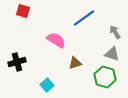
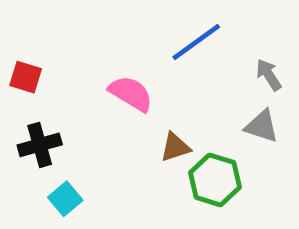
red square: (23, 11) -> (26, 77), moved
green hexagon: (105, 77) -> (215, 180), moved
cyan square: (47, 85) -> (65, 199), moved

